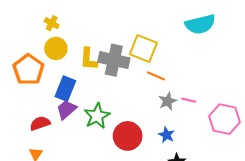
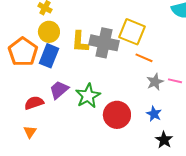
blue rectangle: (65, 89) -> (49, 56), moved

